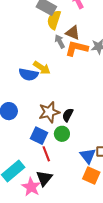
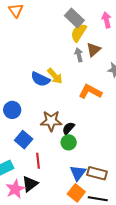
brown triangle: (73, 33) -> (94, 50), turned 42
orange L-shape: (77, 48) -> (90, 92), moved
green circle: (62, 134) -> (69, 142), moved
blue square: (39, 136) -> (24, 140), moved

